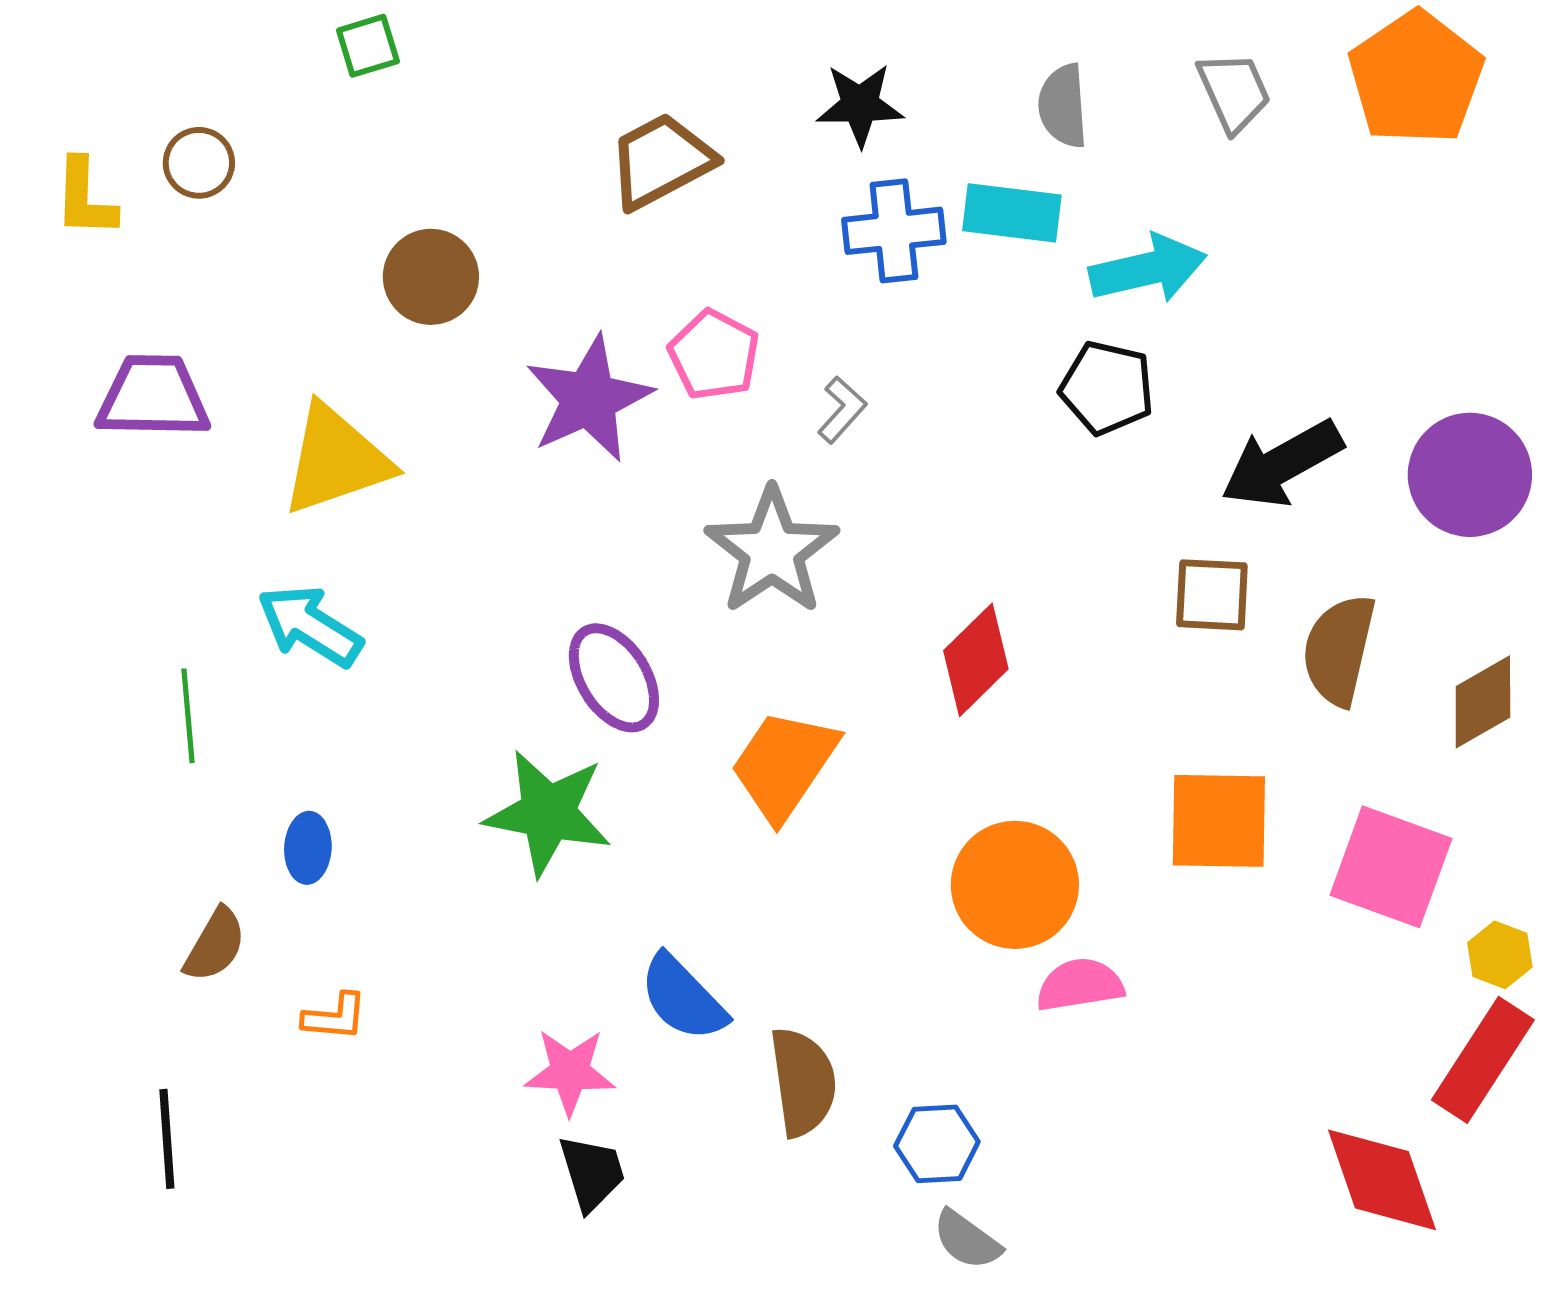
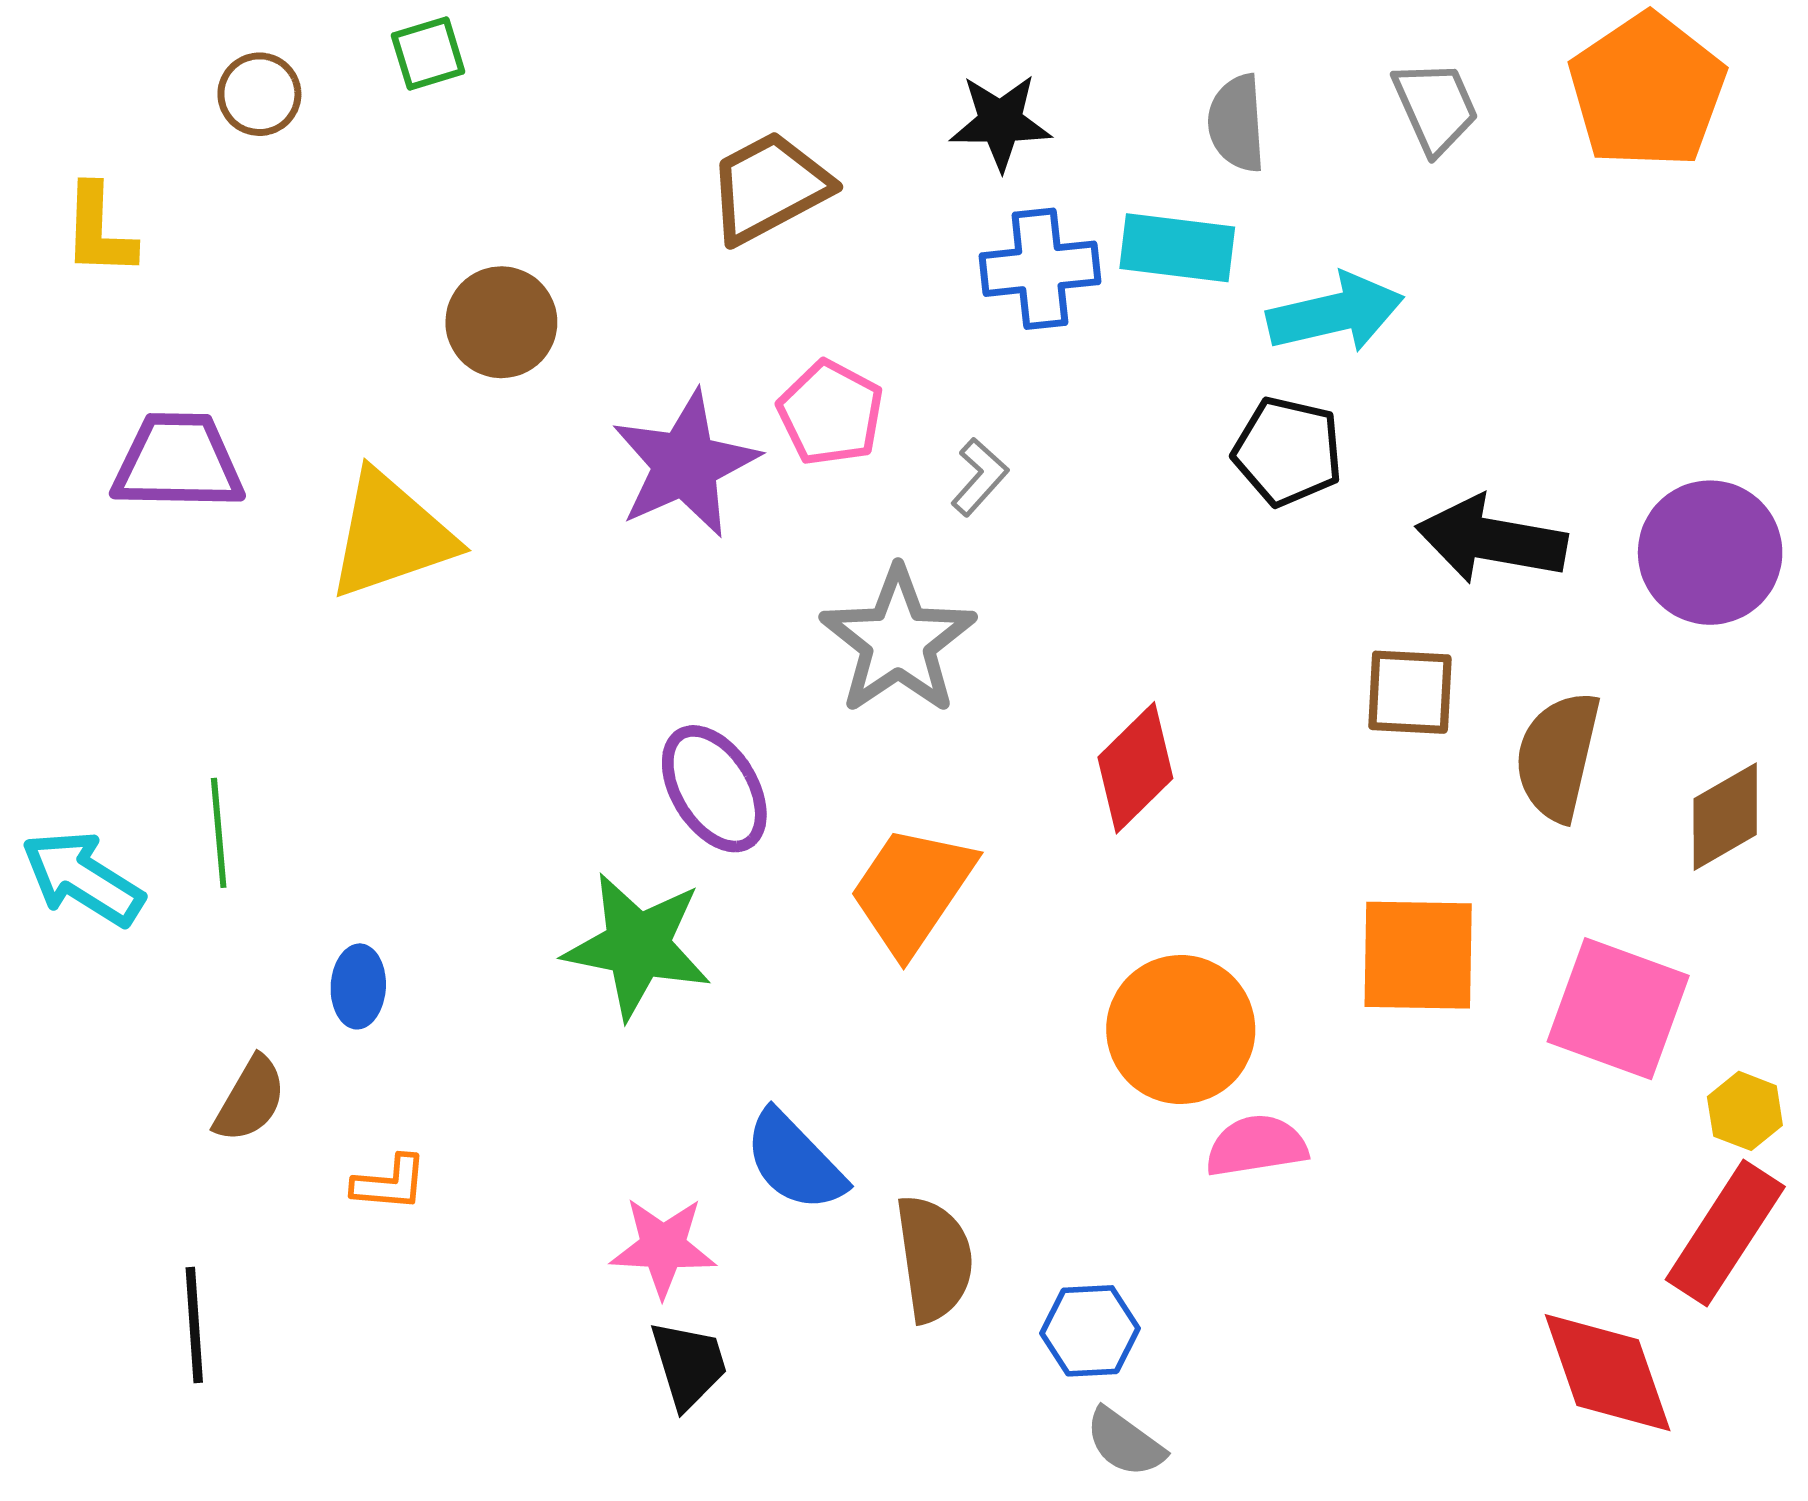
brown circle: (199, 163) -> (259, 94), moved
black arrow: (1282, 464) -> (1491, 540), turned 39
cyan arrow: (310, 626) -> (83, 878), moved

